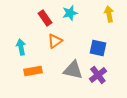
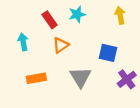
cyan arrow: (21, 47) -> (23, 42), moved
gray triangle: (73, 70) -> (80, 77), turned 45
purple cross: (98, 75) -> (127, 79), moved

